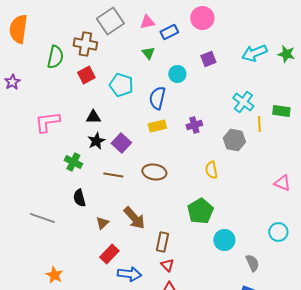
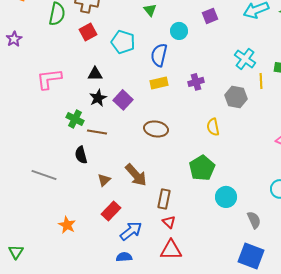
brown line: (113, 175) -> (97, 132), moved
blue arrow: (129, 274) -> (131, 231), turned -45
orange star: (54, 275) -> (67, 225), moved

